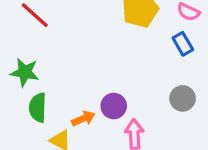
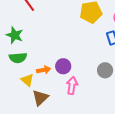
green semicircle: (38, 108) -> (18, 58), turned -108

